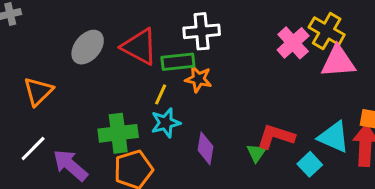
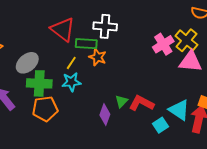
gray ellipse: (88, 47) -> (27, 63), moved
purple diamond: (205, 148) -> (105, 115), moved
green triangle: (256, 153) -> (122, 101), moved

